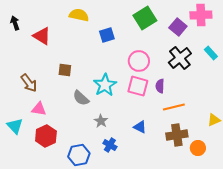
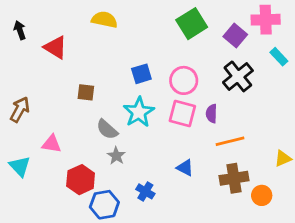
blue square: (107, 35) -> (141, 74), moved
cyan rectangle: (211, 53) -> (279, 57), moved
brown arrow: (29, 83) -> (20, 110), moved, turned -114
gray star: (101, 121) -> (116, 156), moved
red hexagon: (46, 136) -> (81, 180), moved

